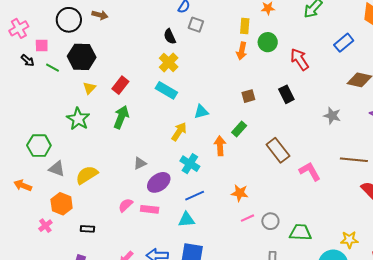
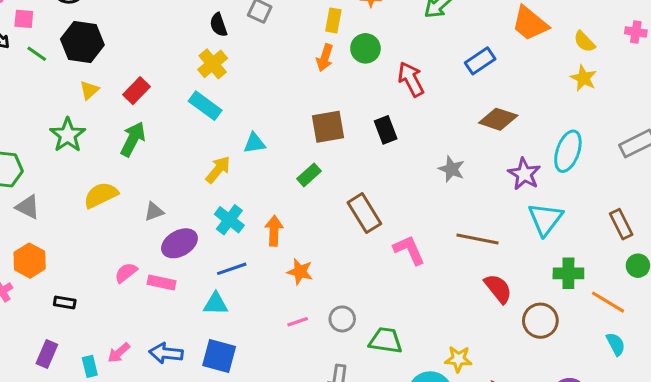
brown square: (248, 96) -> (328, 127), size x1.6
orange arrow: (220, 146) -> (274, 231), moved
yellow semicircle: (87, 175) -> (101, 195), moved
pink line: (247, 218) -> (298, 322), moved

